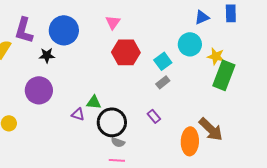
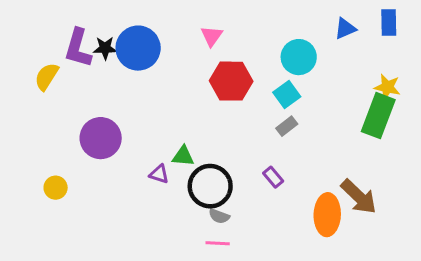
cyan circle: (190, 44) -> (299, 57), moved
black star: (47, 55) -> (105, 48), moved
yellow star: (216, 56) -> (387, 87), moved

